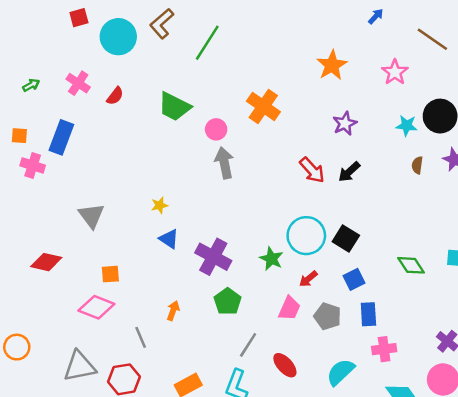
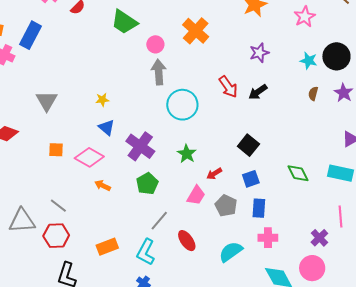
cyan circle: (306, 236) -> (182, 105), moved
pink diamond: (96, 307) -> (89, 157), moved
orange arrow: (173, 311) -> (103, 185), turned -91
gray line: (141, 337) -> (58, 206), moved, turned -36

